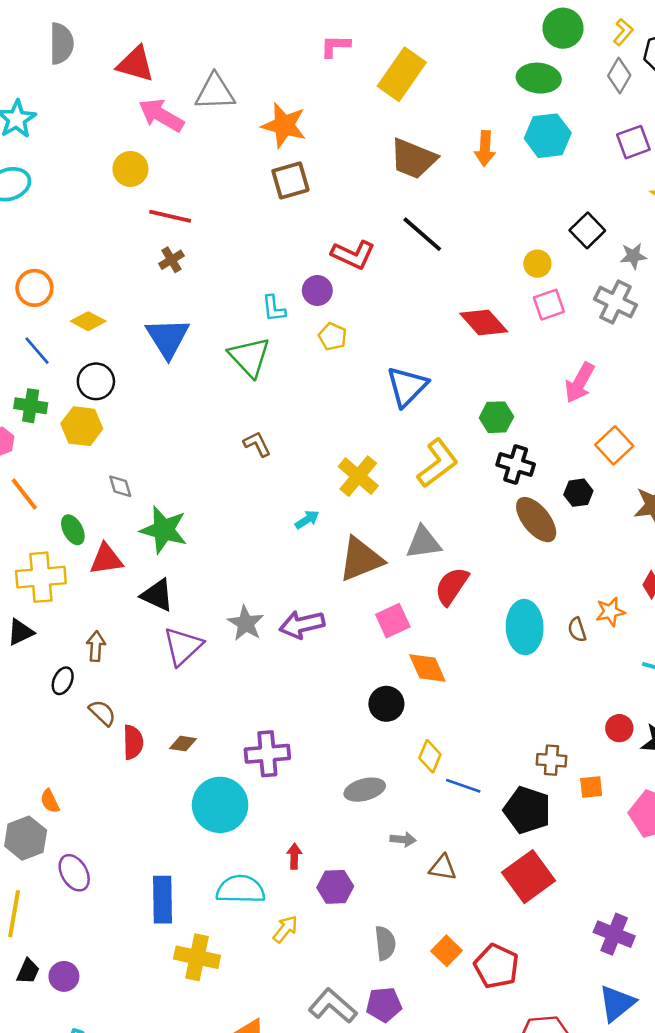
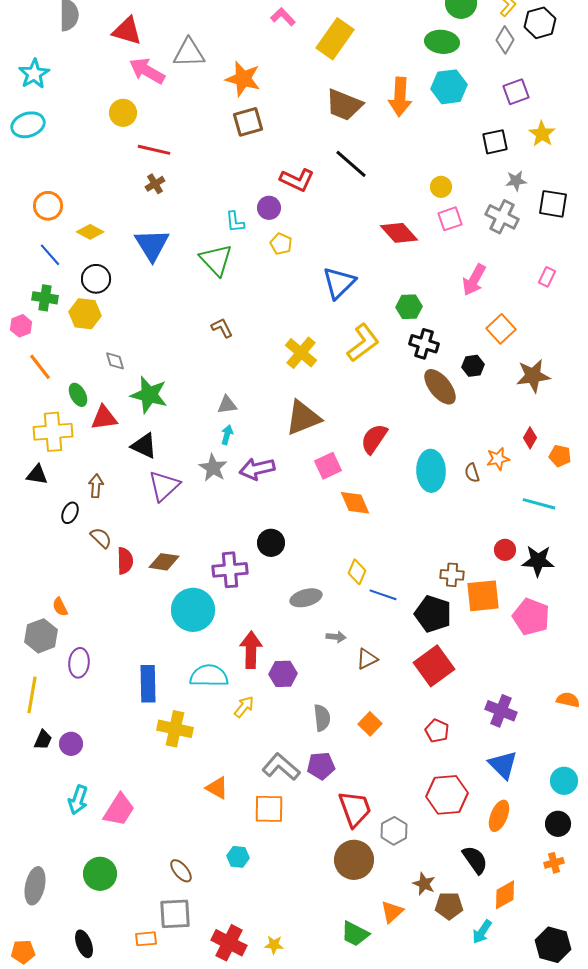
pink L-shape: (335, 46) -> (283, 17), turned 45
orange arrow: (485, 148) -> (400, 97), size x1.4
black square: (587, 230) -> (495, 142), moved, turned 32
cyan arrow: (307, 520) -> (227, 435), moved, turned -42
gray triangle: (424, 543) -> (227, 405), moved, size x0.7
black triangle: (20, 632) -> (37, 475), turned 35
black circle: (386, 704) -> (271, 543), moved
brown diamond: (183, 744) -> (164, 562), size x1.4
orange square: (591, 787) -> (483, 596), size x1.8
red arrow: (294, 856) -> (251, 650), size x1.8
brown triangle: (443, 868) -> (367, 659), turned -35
purple ellipse: (74, 873) -> (79, 663), turned 36
red pentagon: (496, 966) -> (437, 731), moved, size x0.7
blue triangle: (617, 1003) -> (503, 765), turned -36

